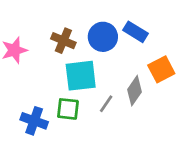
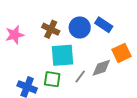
gray diamond: (135, 91) -> (101, 68), turned 35

